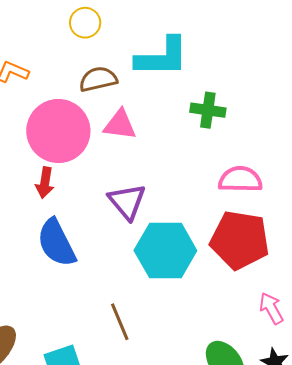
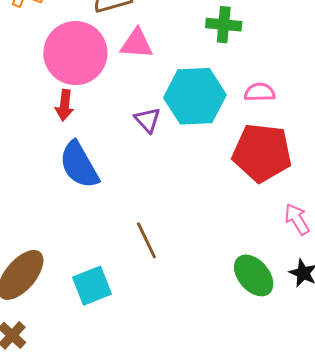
pink semicircle: (240, 179) -> (260, 92), size x0.7
purple triangle: (127, 202) -> (148, 120), size x0.7
cyan hexagon: (165, 251) -> (195, 96), moved

